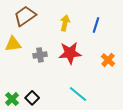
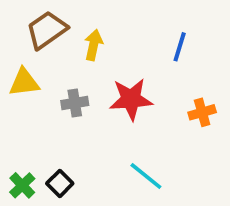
yellow arrow: (65, 23) -> (93, 45), moved
orange cross: (108, 60) -> (202, 112), turned 32

